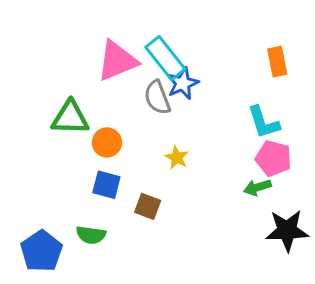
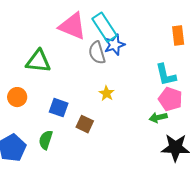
pink triangle: (117, 61) -> (72, 26), turned 40
orange circle: (107, 142) -> (17, 97), moved
green semicircle: (91, 235) -> (46, 140), turned 96

